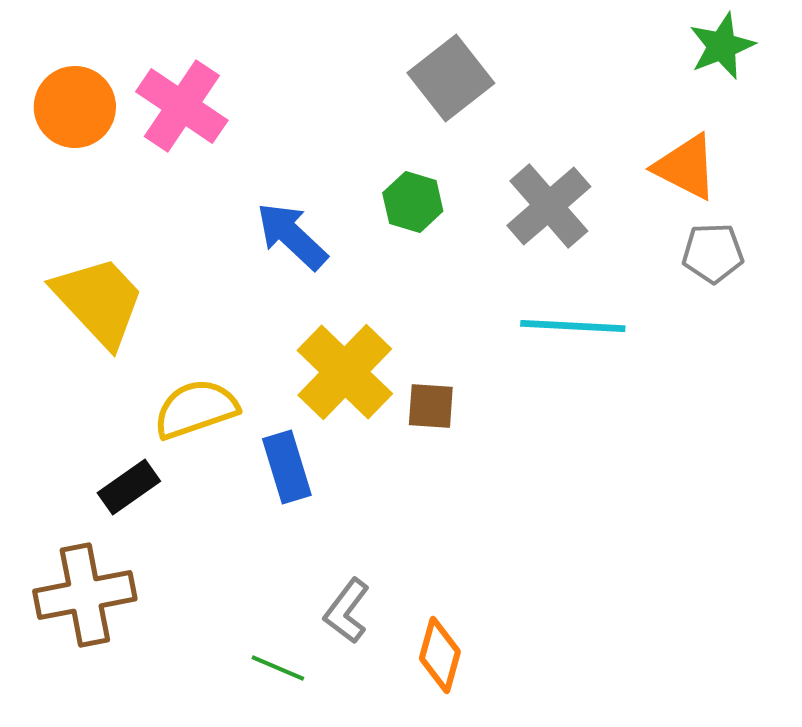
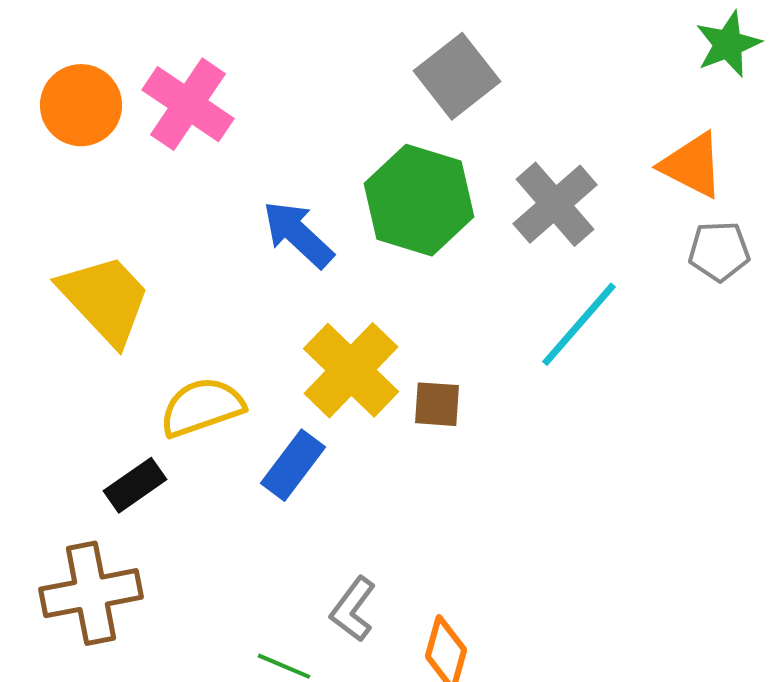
green hexagon: (413, 202) -> (419, 200), size x1.8
cyan line: (573, 326) -> (579, 324), turned -52
blue rectangle: (287, 467) -> (293, 465), turned 54

